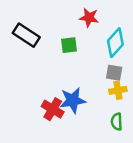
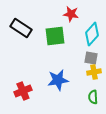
green square: (69, 45) -> (55, 36), size x1.5
red cross: (53, 109) -> (23, 91), moved, turned 36

